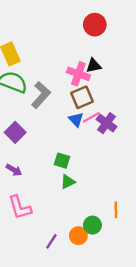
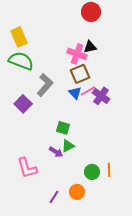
gray L-shape: (41, 95) -> (45, 85), moved
purple arrow: (14, 170) -> (56, 152), moved
green circle: (92, 225) -> (92, 172), moved

